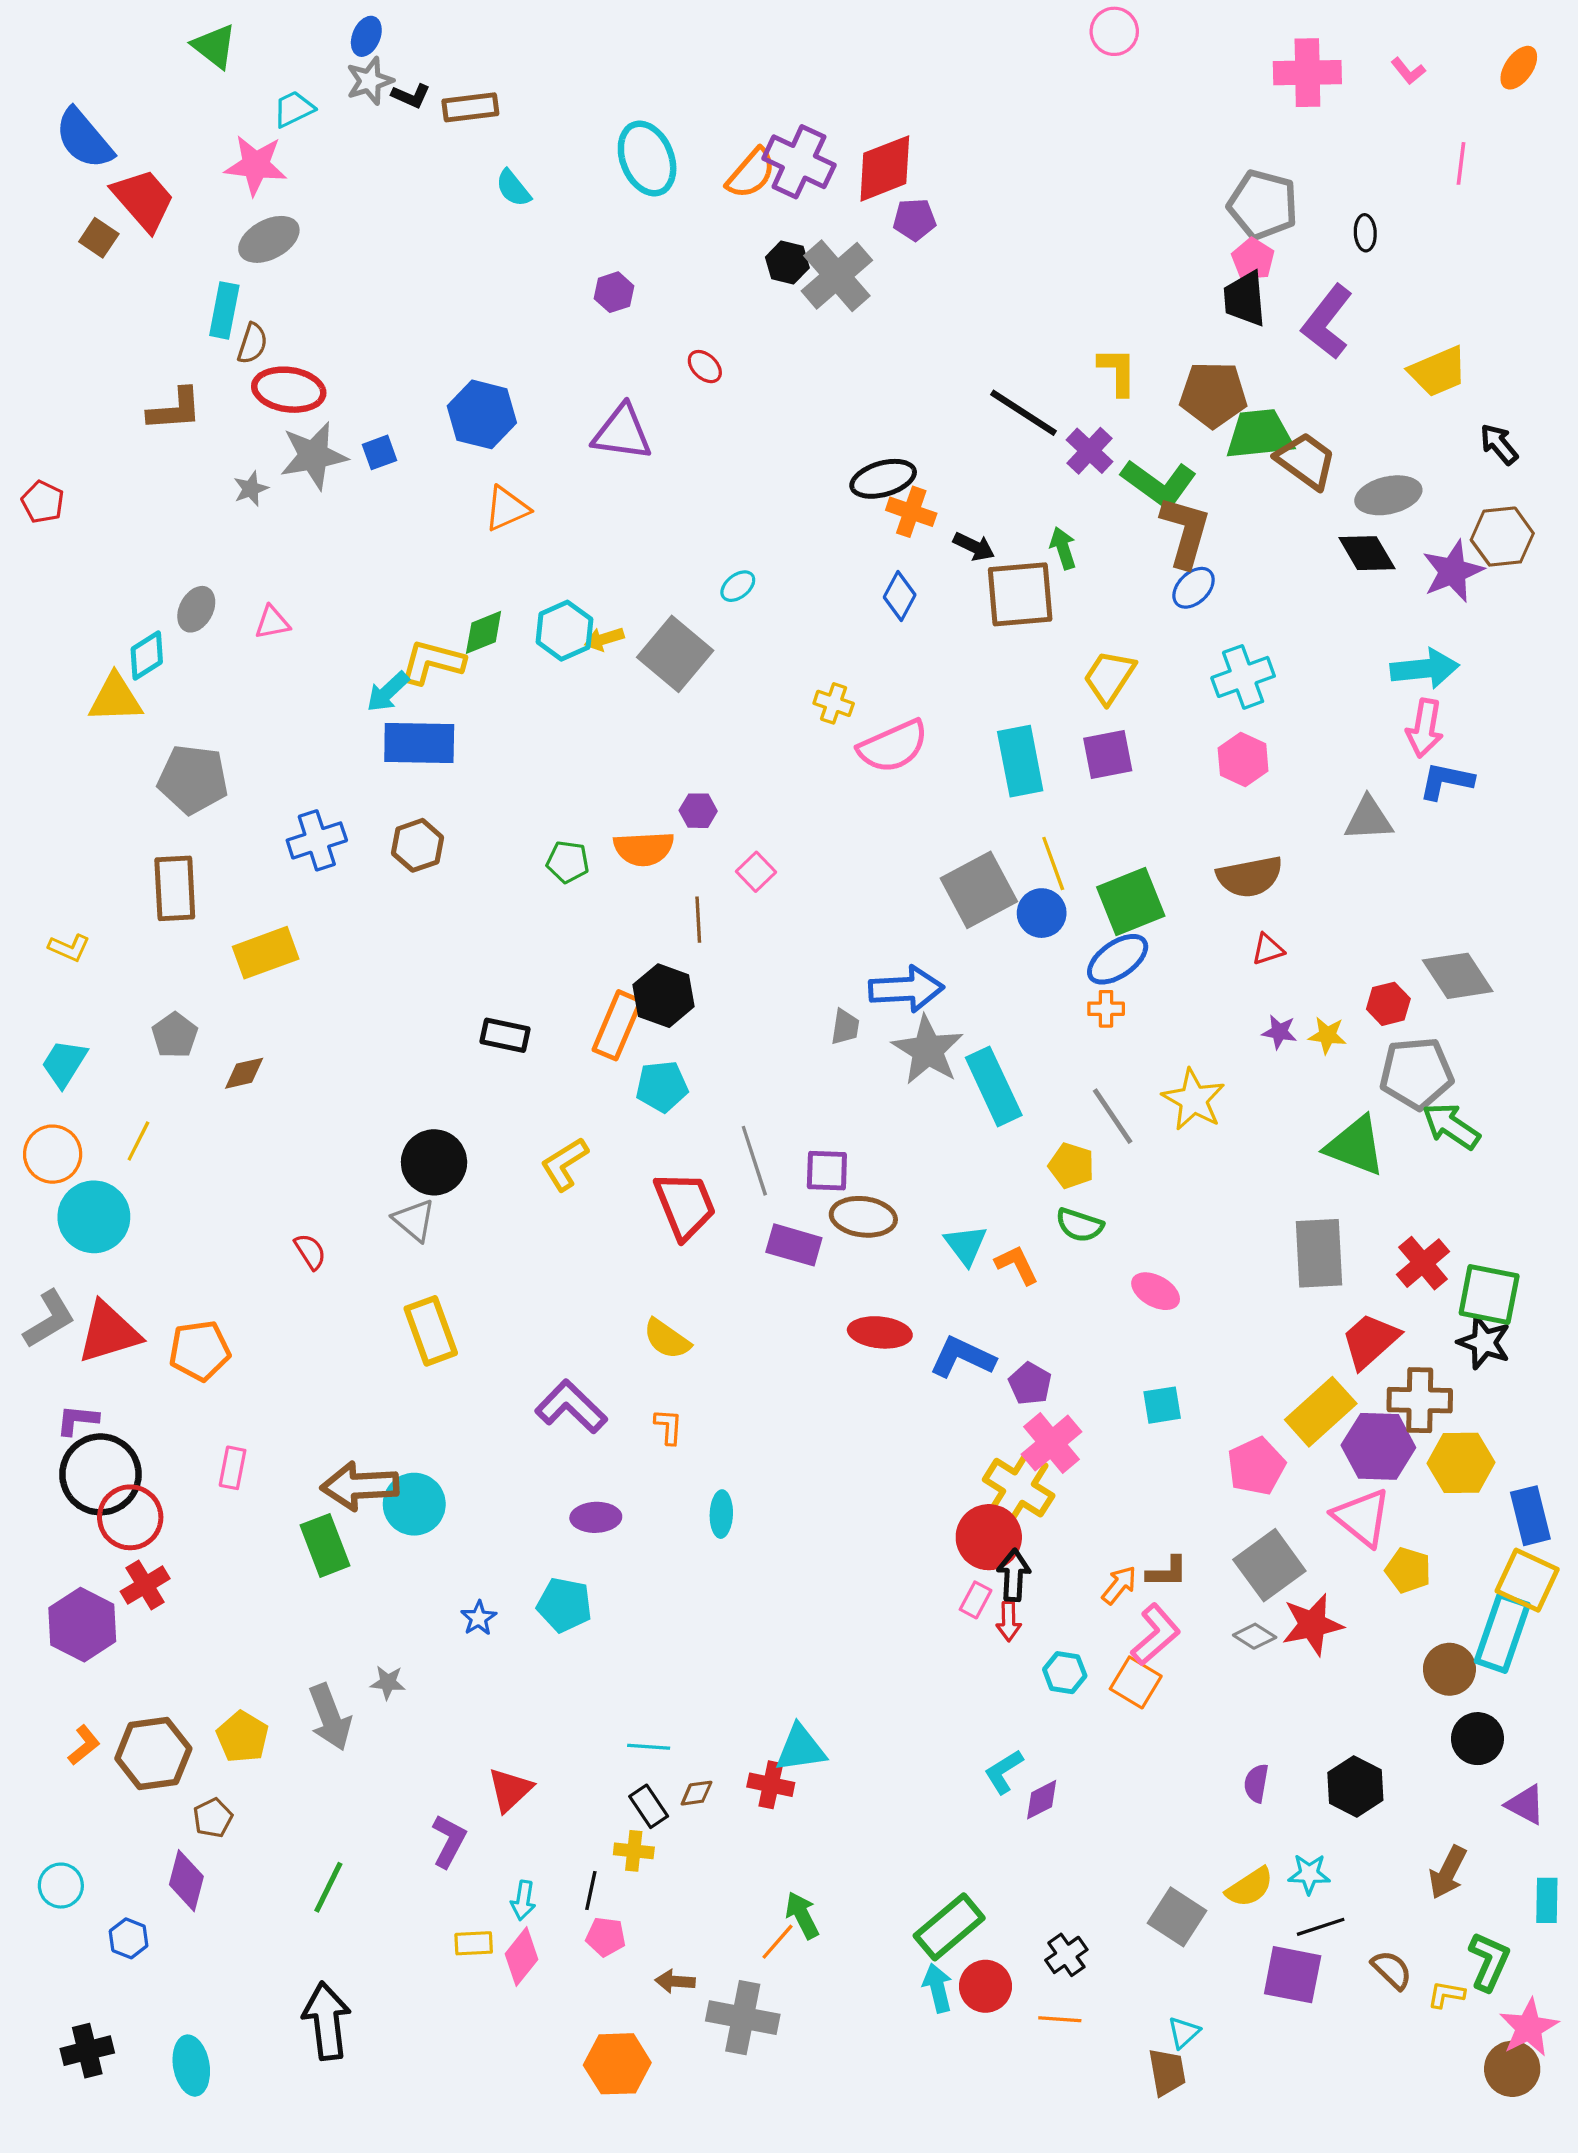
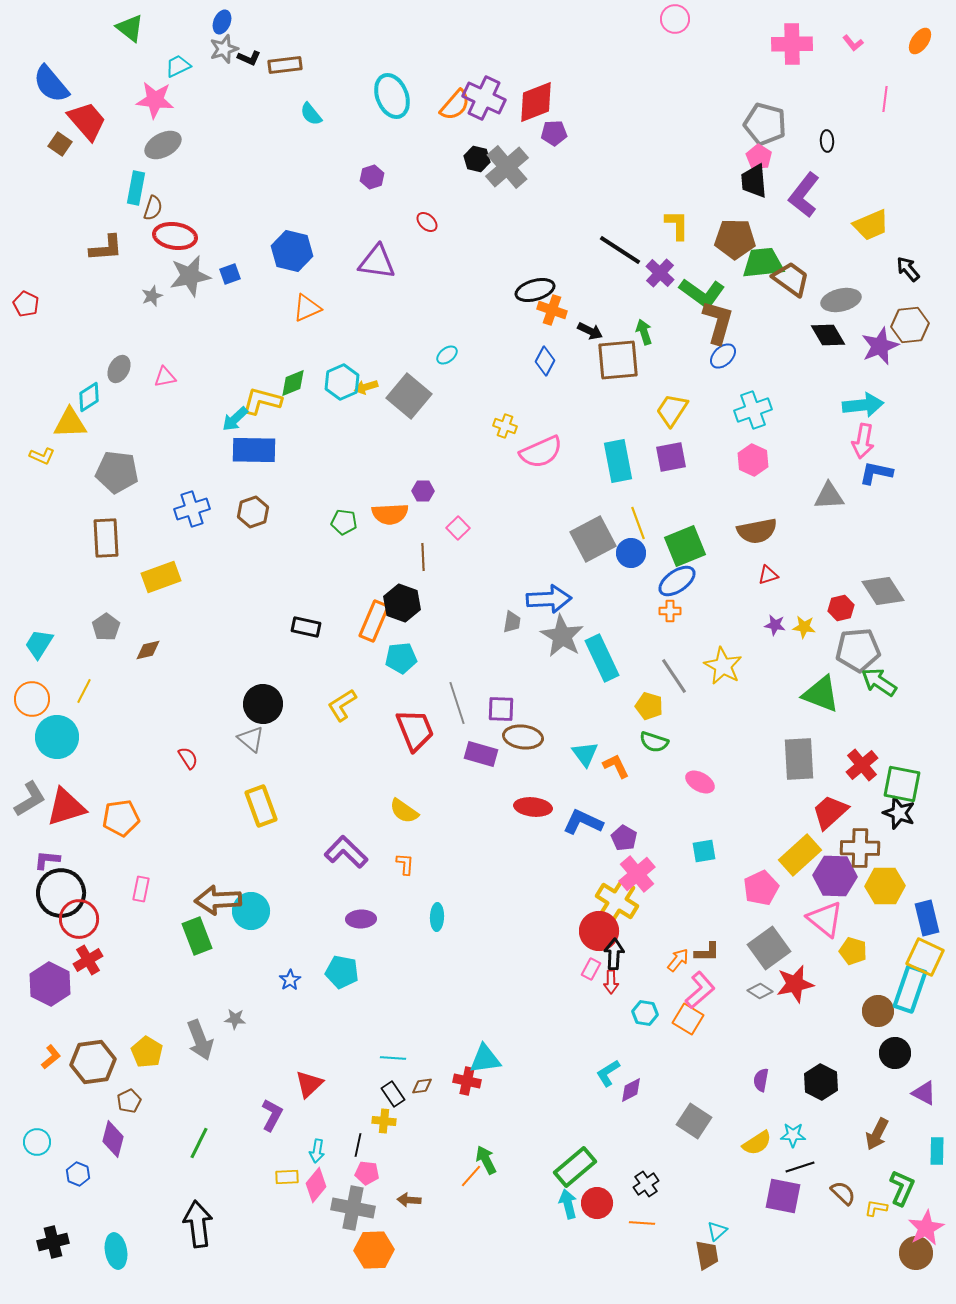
yellow L-shape: (69, 948) -> (42, 456), moved
gray square: (1177, 1917) -> (694, 1121), moved
gray cross: (743, 2018) -> (353, 1208), moved

